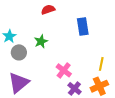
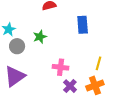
pink cross: (64, 70) -> (61, 67), turned -35

